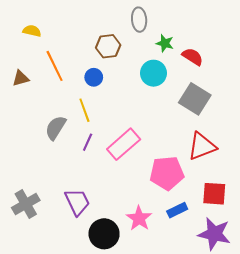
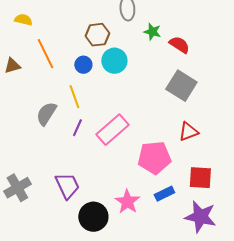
cyan circle: (153, 73) -> (114, 61), moved
red triangle: (202, 146) -> (188, 132), size x0.7

